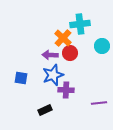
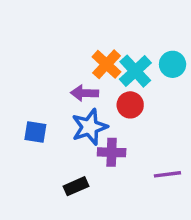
cyan cross: (80, 24) -> (135, 71), moved, turned -36
cyan circle: (102, 46) -> (173, 64), moved
red circle: (70, 53) -> (130, 105), moved

